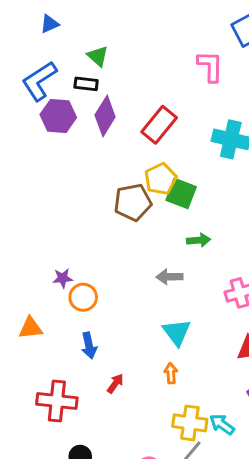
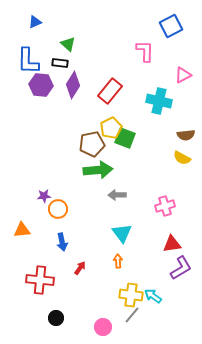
blue L-shape: (39, 81) -> (28, 61), turned -56
green arrow: (199, 240) -> (98, 170), moved, size x1.8

